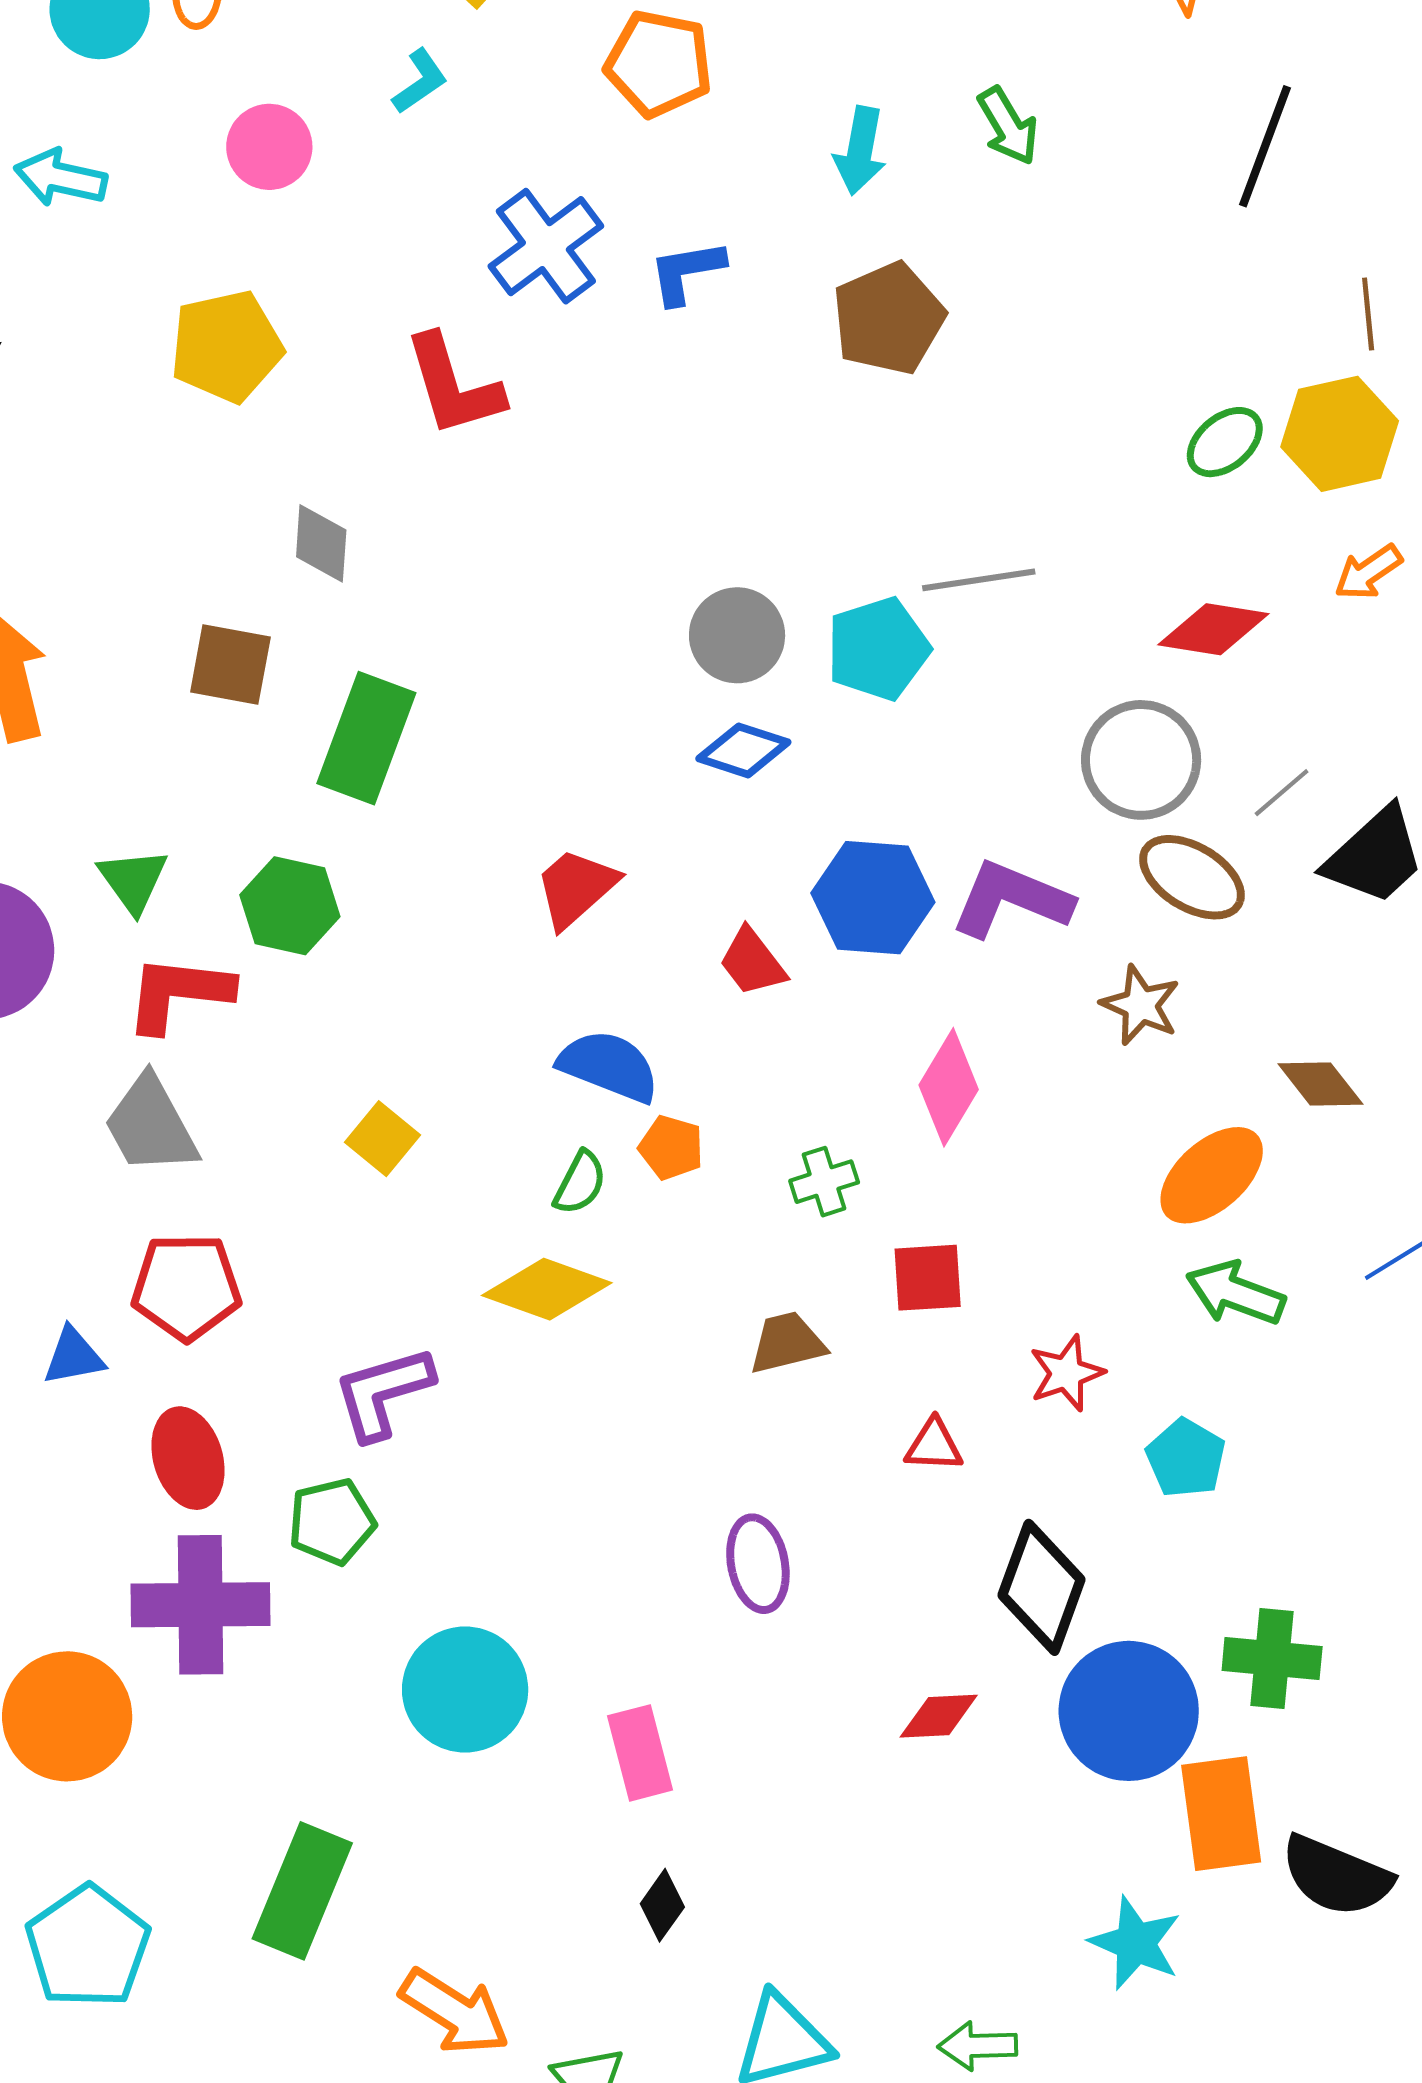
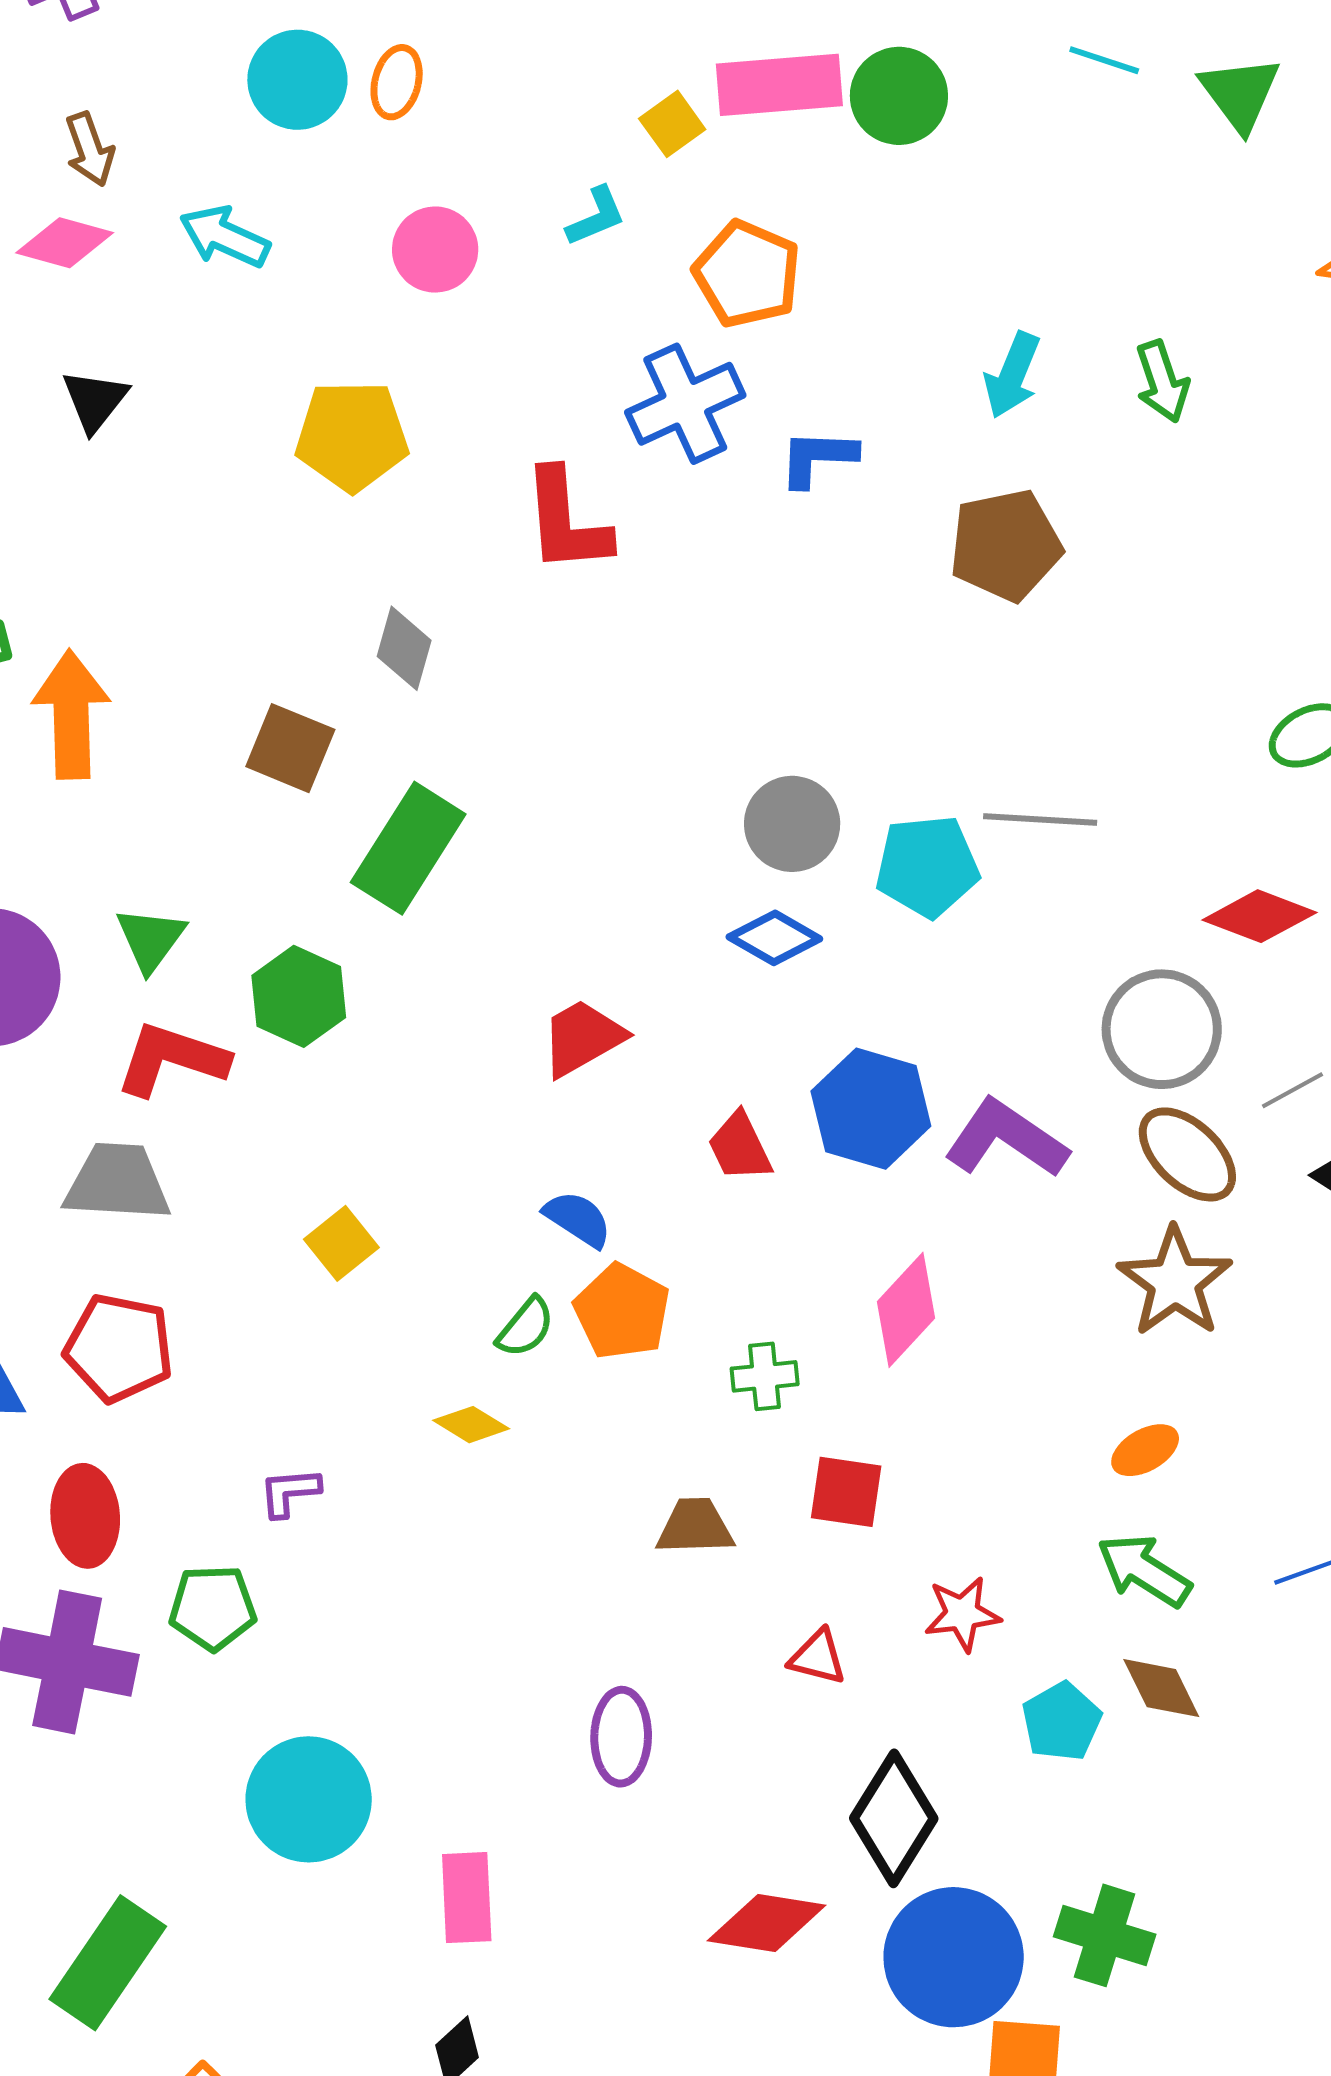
orange pentagon: (659, 64) -> (747, 274), moved
brown star: (1140, 1005) -> (1175, 1282), moved, size x1.4
blue semicircle: (609, 1066) -> (578, 1219), size x0.7
brown diamond: (1320, 1084) -> (1161, 1688), moved
gray trapezoid: (151, 1125) -> (117, 1182), turned 110
orange pentagon: (671, 1147) -> (622, 1312), size x1.5
orange ellipse: (1212, 1175) -> (1145, 1450), size x0.6
yellow diamond: (547, 1289) -> (471, 1425), size x0.6
purple L-shape: (383, 1393) -> (290, 1492), size x0.6
red diamond: (939, 1716) -> (767, 1923), size x1.4

